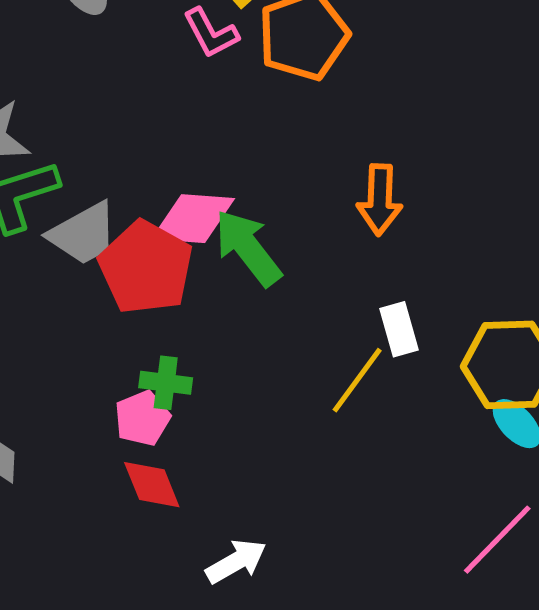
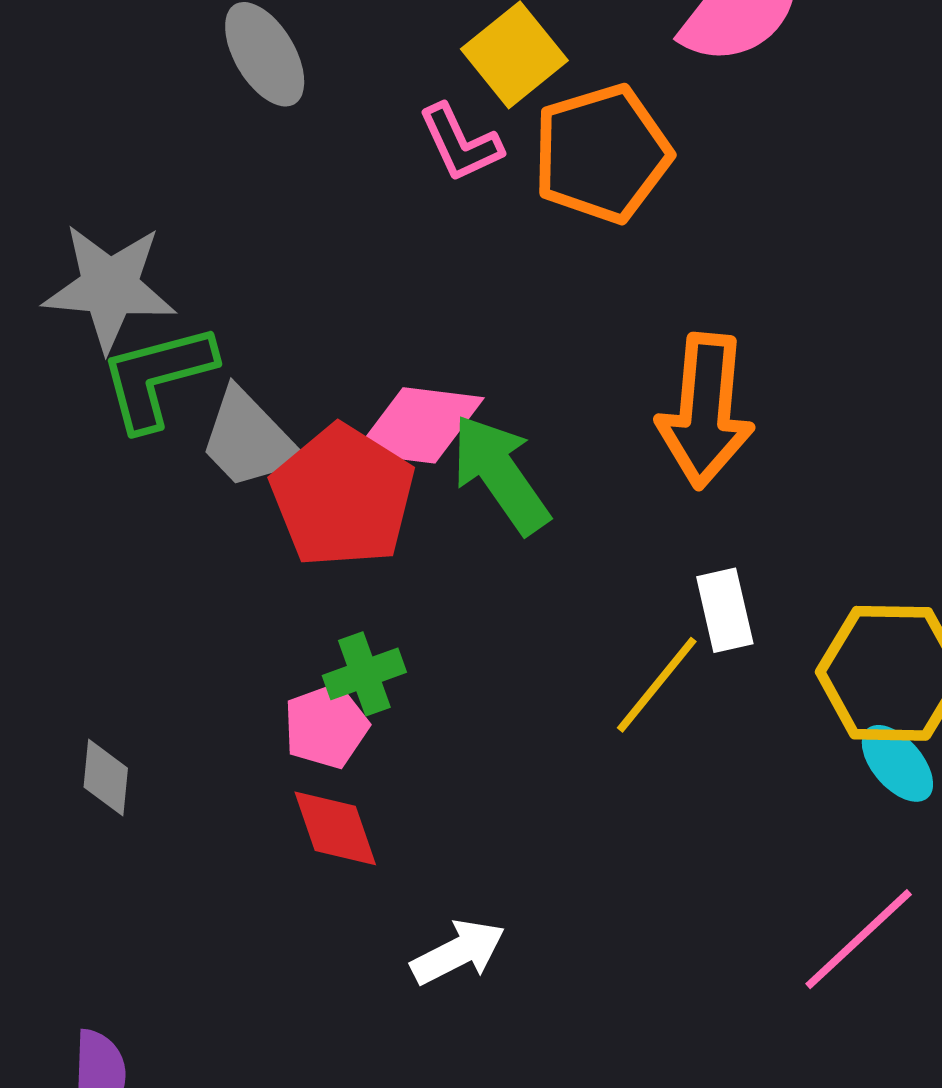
orange arrow: (380, 200) -> (705, 411), size x1.4
gray trapezoid: (83, 234) -> (250, 440), turned 72
green cross: (166, 383) -> (364, 674), turned -30

